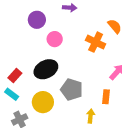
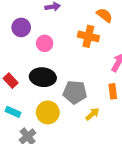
black ellipse: (46, 69) -> (43, 77), turned 45
red rectangle: (15, 76) -> (11, 81), moved, turned -72
yellow arrow: (91, 116) -> (92, 114), moved, turned 56

